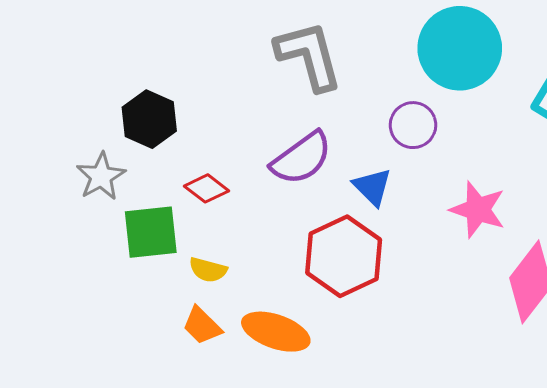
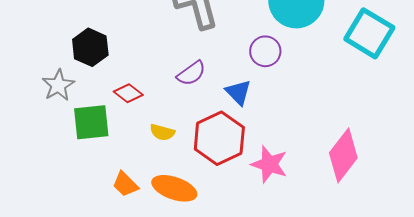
purple semicircle: (301, 158) -> (191, 73), size x0.7
pink star: (478, 210) -> (269, 164), moved
yellow semicircle: (208, 270) -> (162, 132), moved

